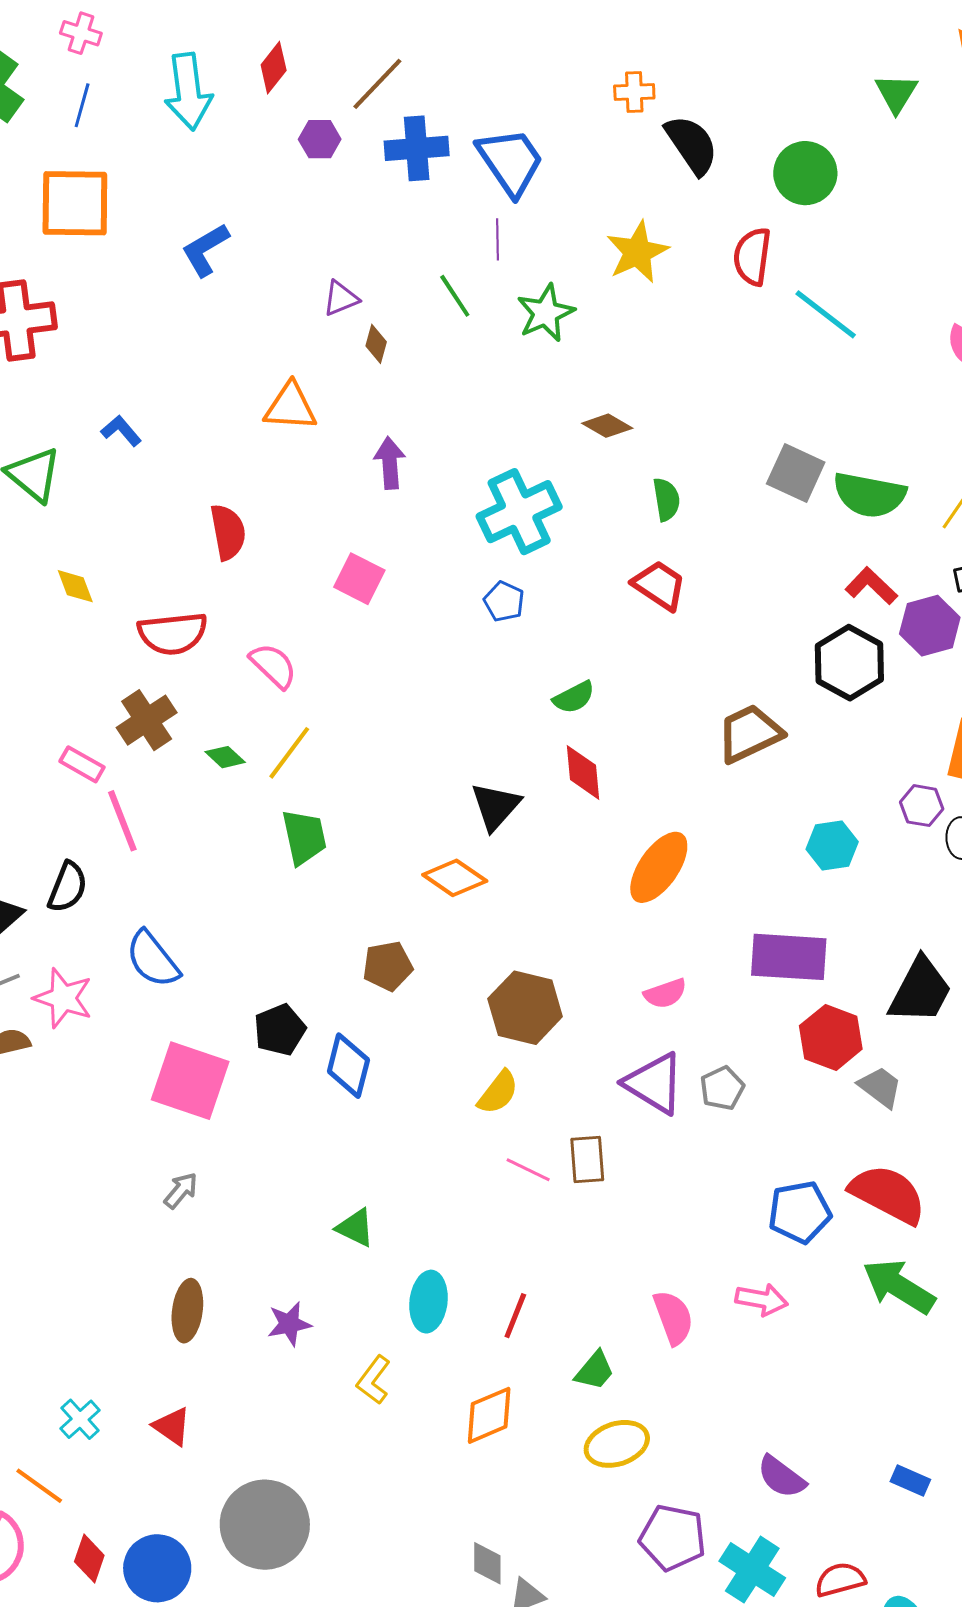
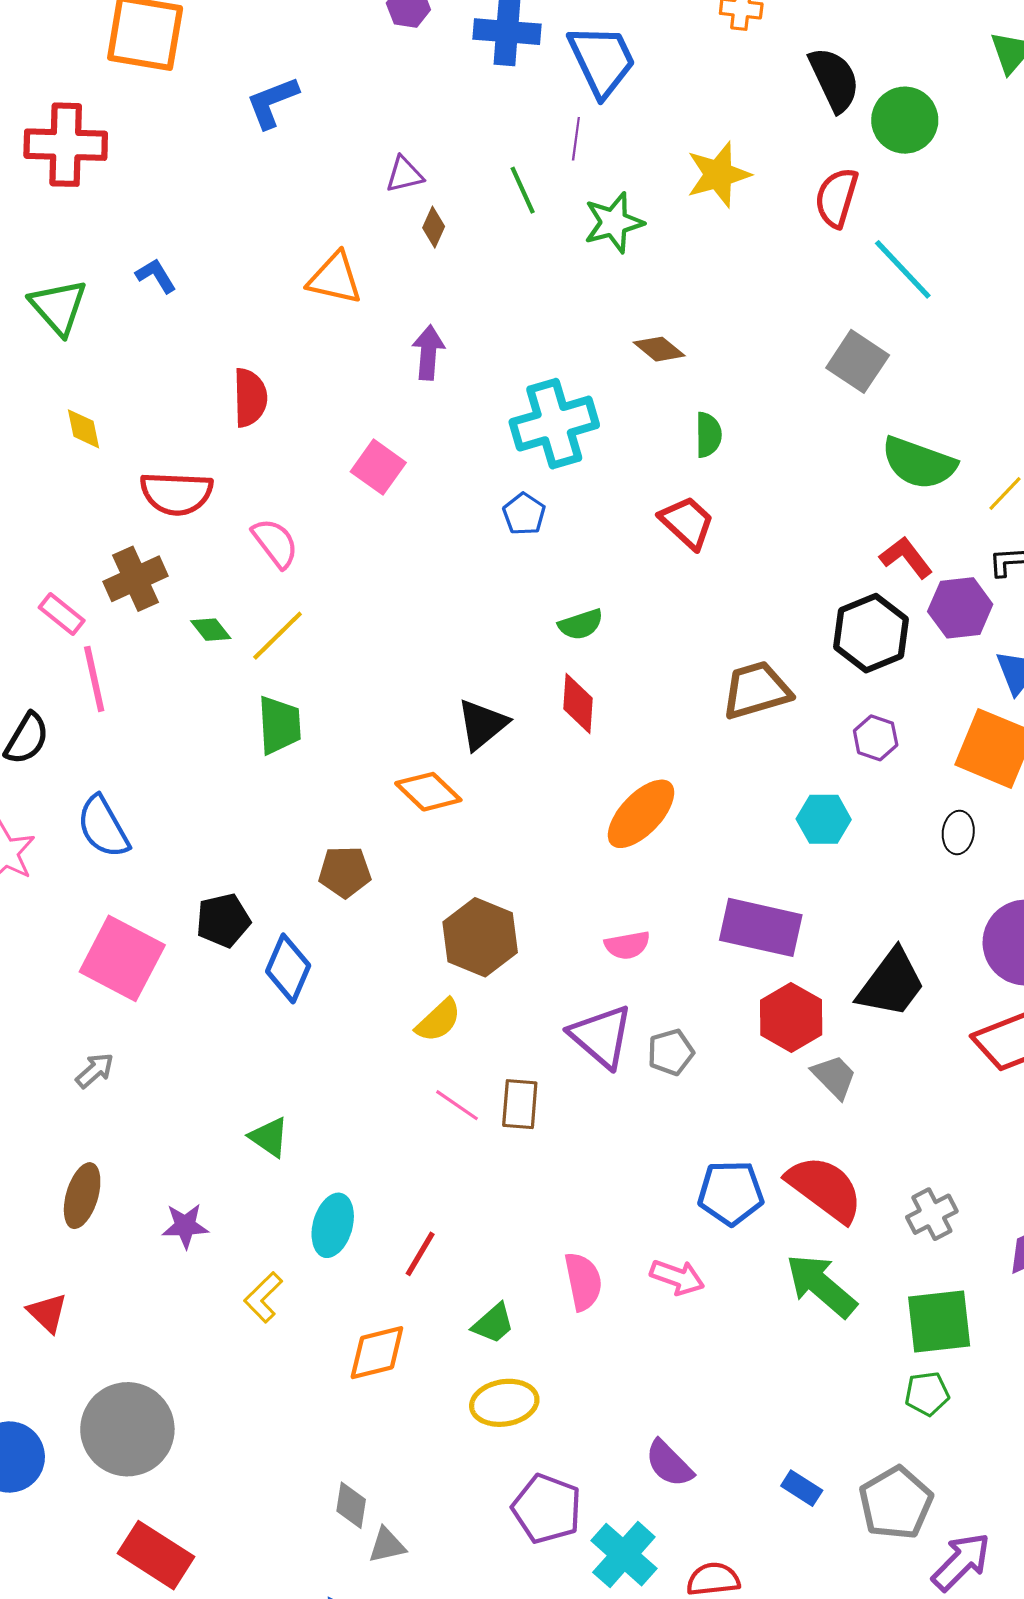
black semicircle: (692, 145) -> (834, 80), moved
gray square: (796, 473) -> (858, 361), moved
purple hexagon: (922, 806) -> (876, 738), moved

